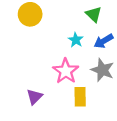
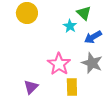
cyan star: (76, 40) -> (70, 26), moved

